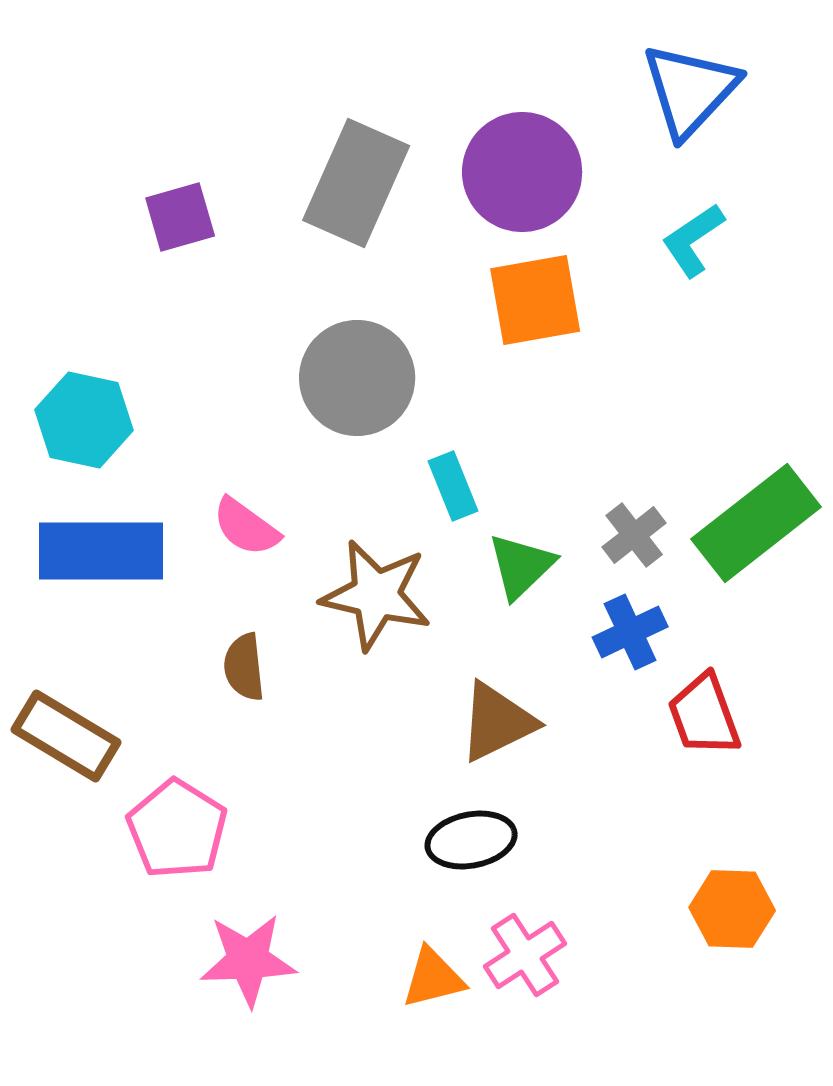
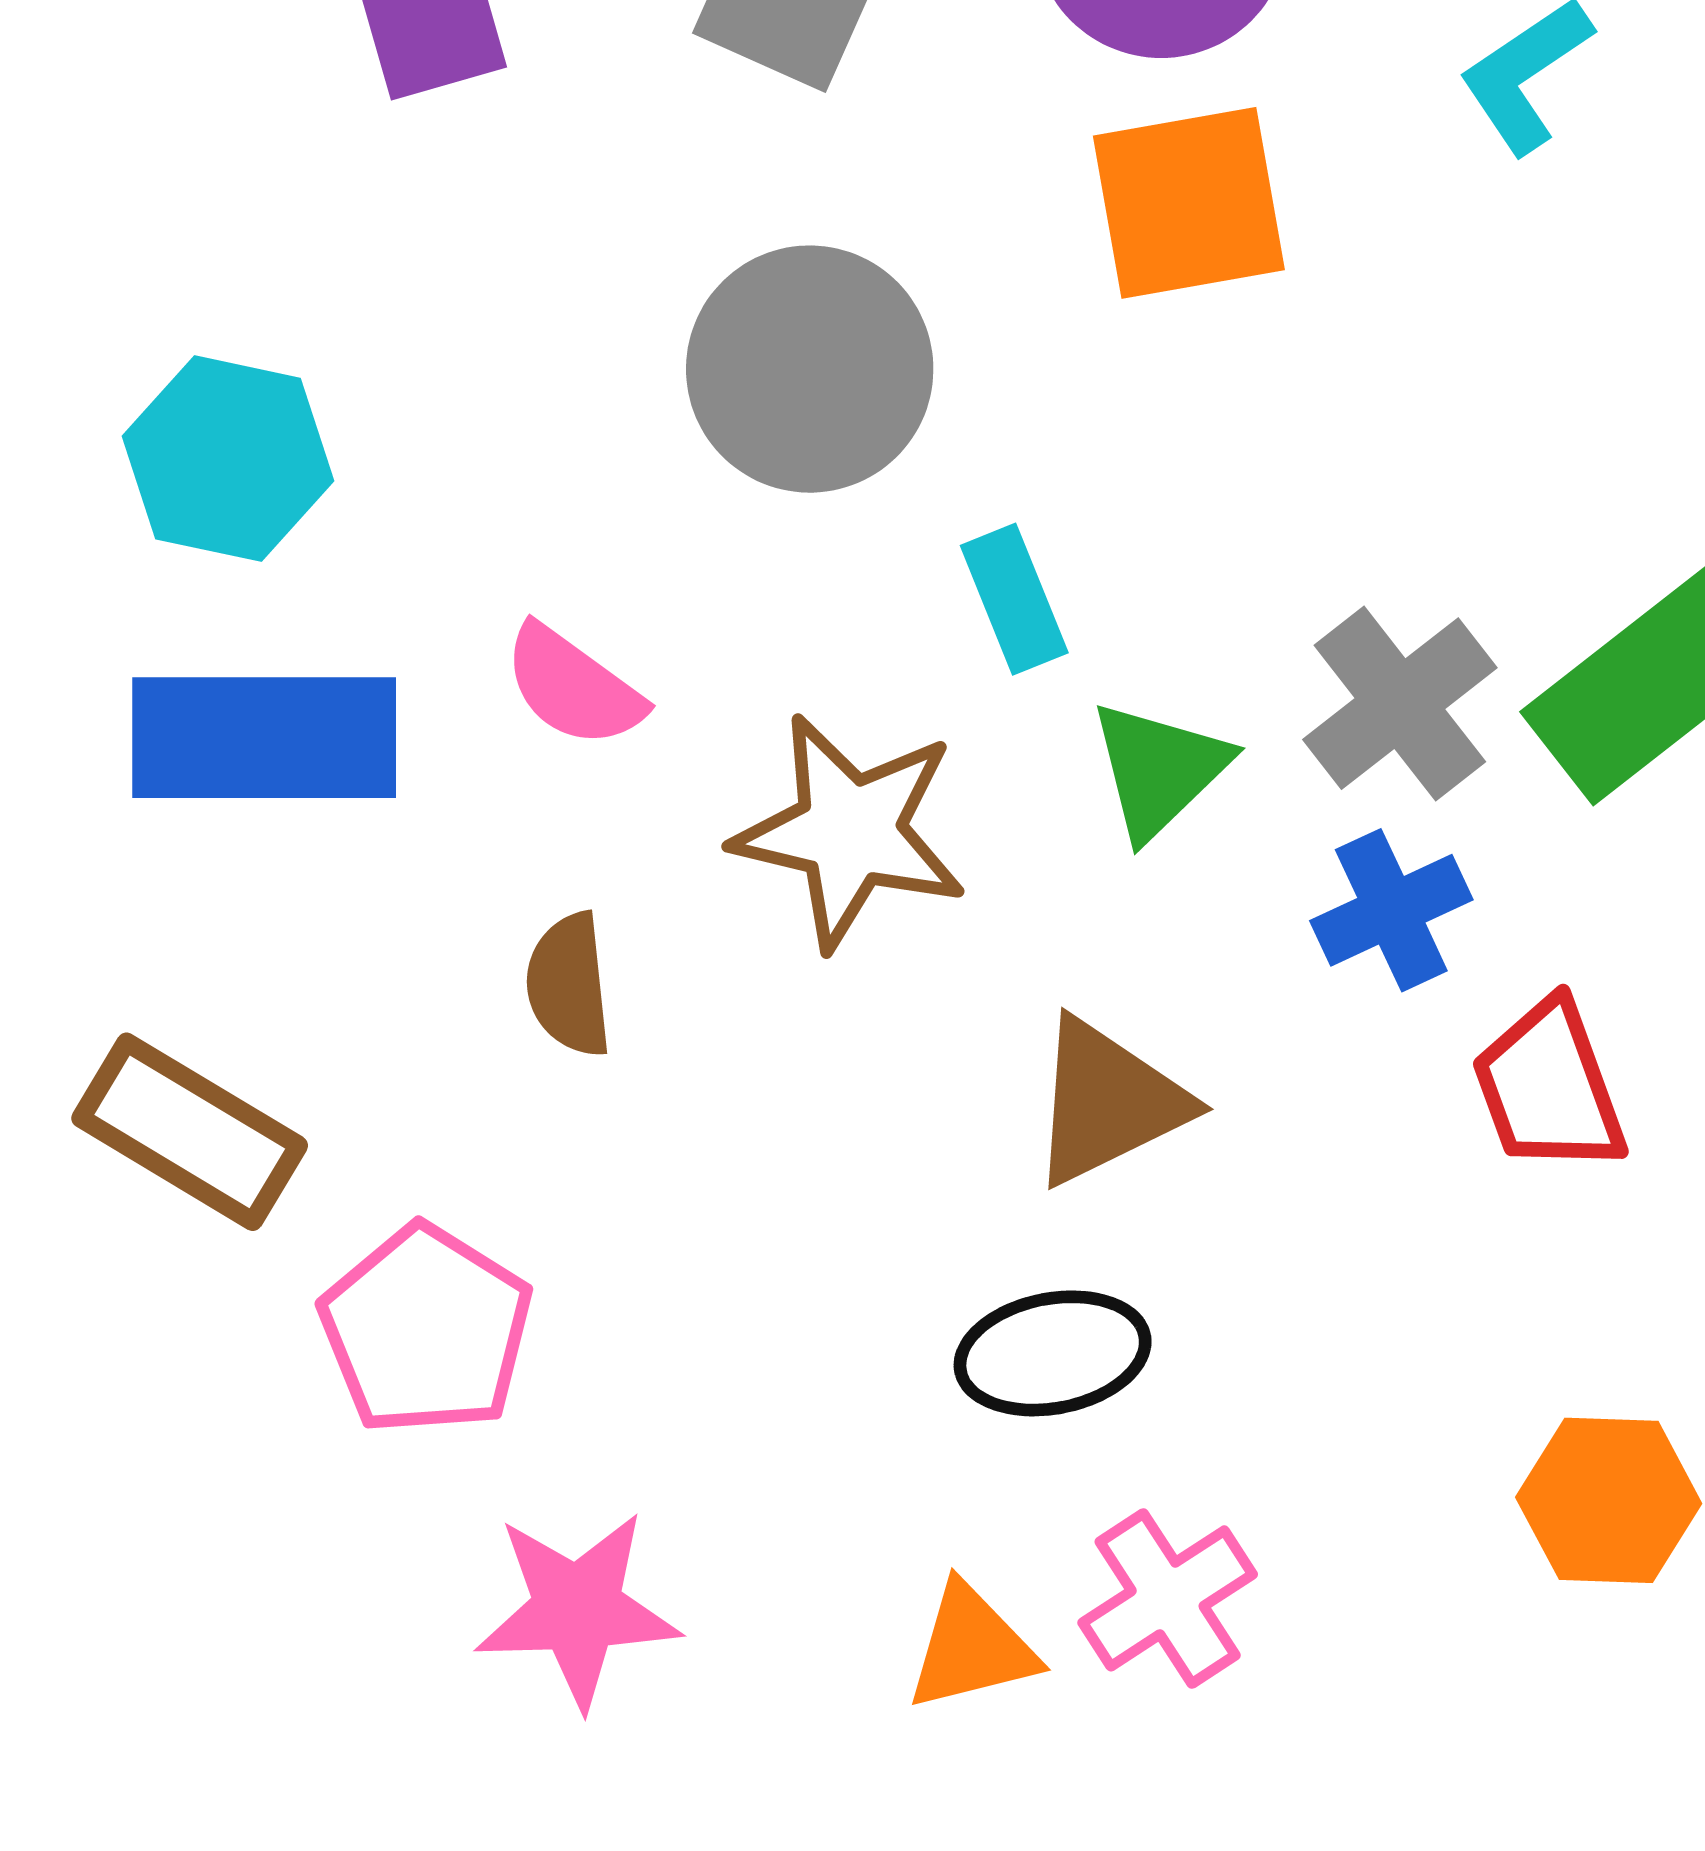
gray cross: (634, 535) -> (1400, 704), size x1.4

